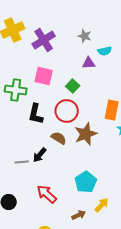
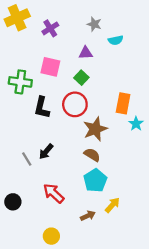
purple cross: (44, 40) -> (50, 28), size x0.7
purple triangle: (89, 63) -> (86, 53), moved
brown semicircle: (59, 138) -> (92, 155), moved
gray line: (22, 162) -> (27, 159), turned 64

